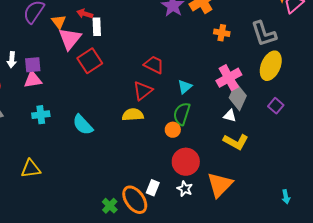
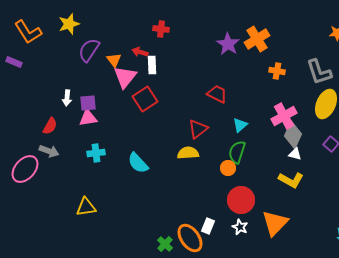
red trapezoid: (154, 65) -> (217, 94), moved
white triangle: (230, 116) -> (295, 154), moved

